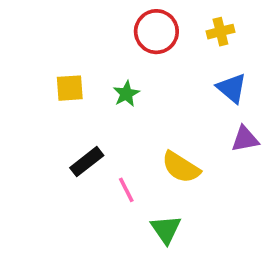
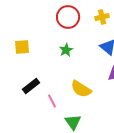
green star: (126, 94) -> (66, 50), moved

